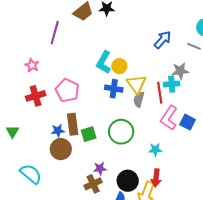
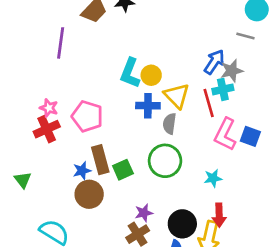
blue arrow: (163, 40) -> (214, 62), moved
pink star: (32, 65) -> (49, 108), moved
gray semicircle: (139, 99) -> (169, 124), moved

